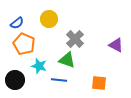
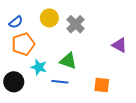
gray cross: (75, 39) -> (76, 24), moved
orange pentagon: (24, 44) -> (23, 44), turned 30

